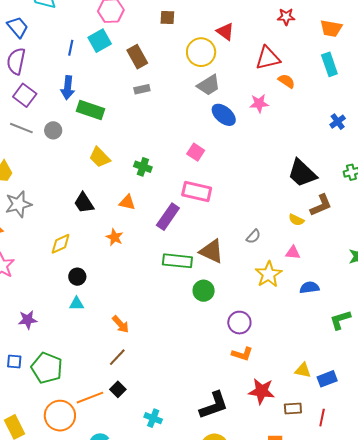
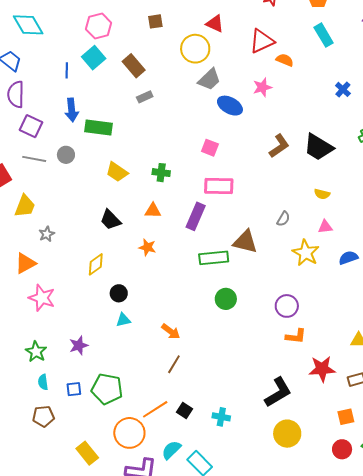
gray star: (18, 204) -> (47, 234), size x0.6
brown L-shape: (321, 205) -> (279, 146), moved
green circle: (204, 291) -> (226, 299), moved
black square: (118, 389) -> (184, 410), moved

